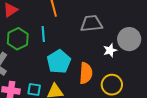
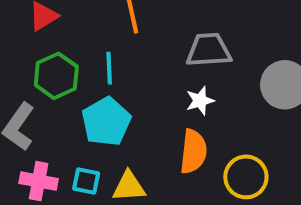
white star: (110, 50) -> (200, 101), moved
cyan pentagon: (59, 62) -> (106, 122), moved

